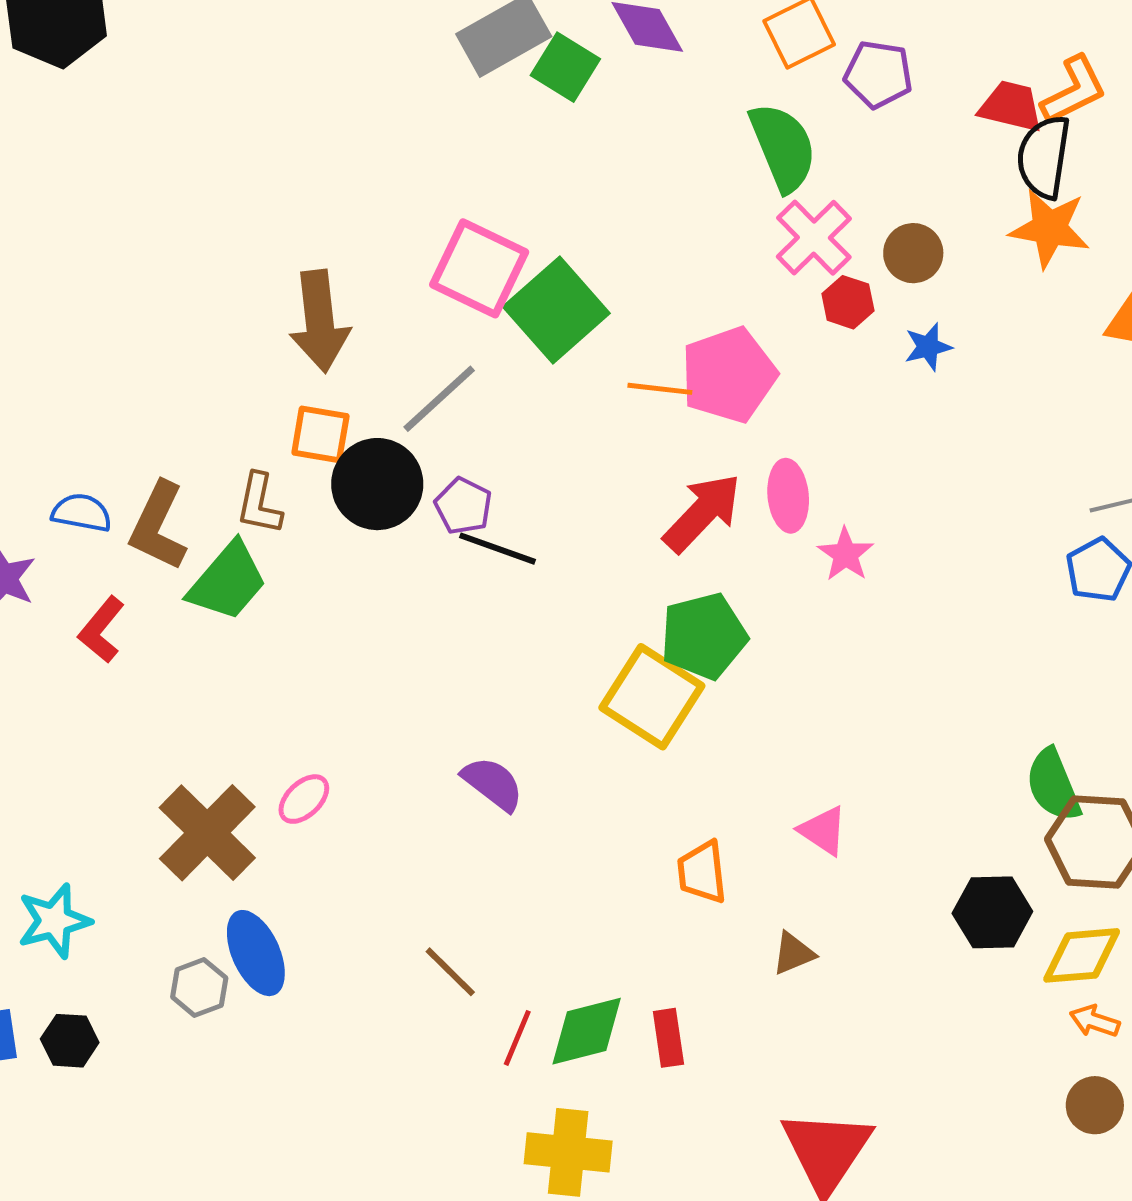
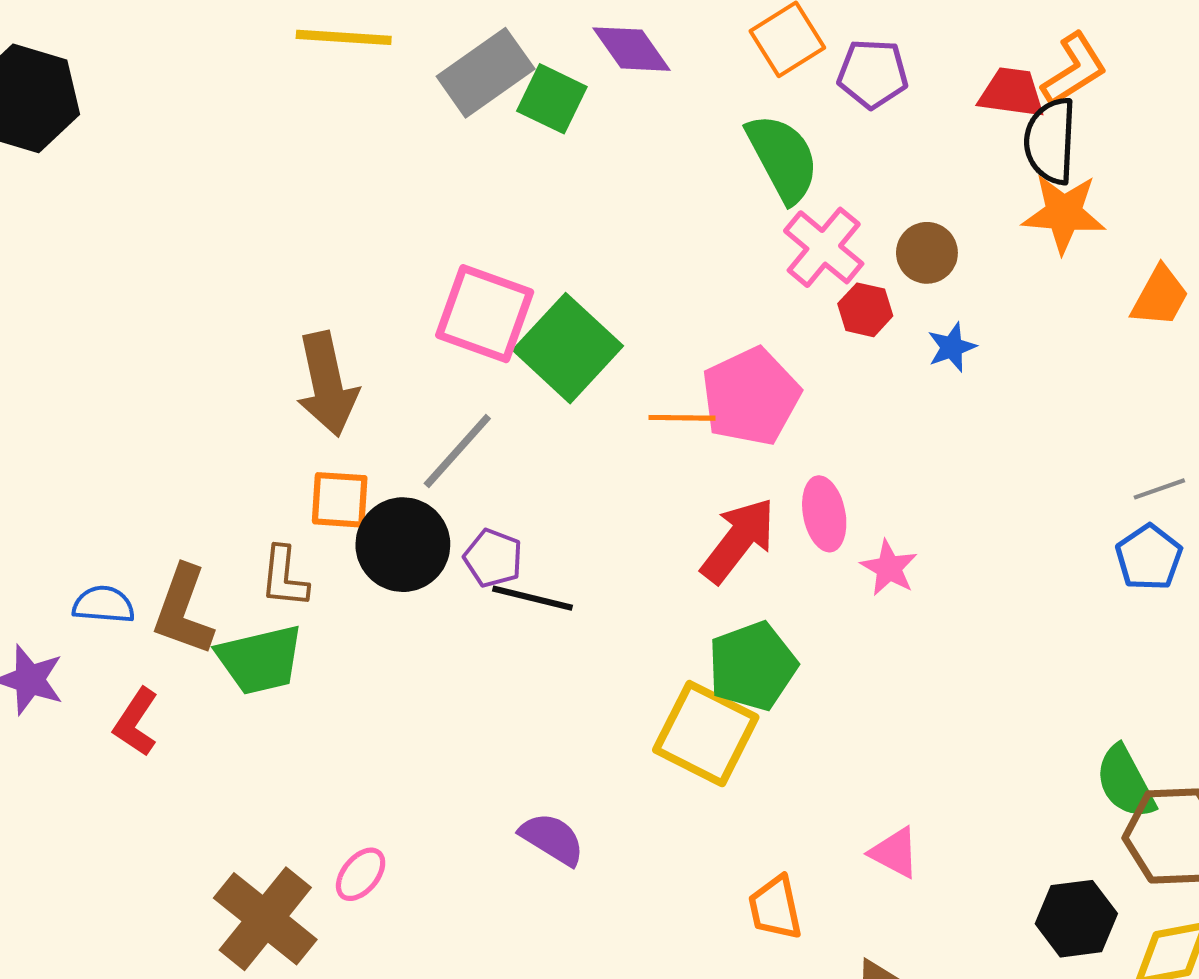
green trapezoid: (228, 581) -> (260, 660), turned 42

